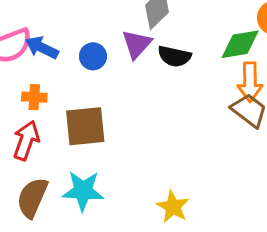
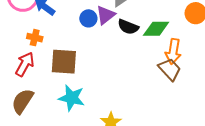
green diamond: (240, 44) -> (156, 29), moved
blue circle: (93, 56) -> (88, 18), moved
cyan star: (83, 191) -> (72, 98), moved

